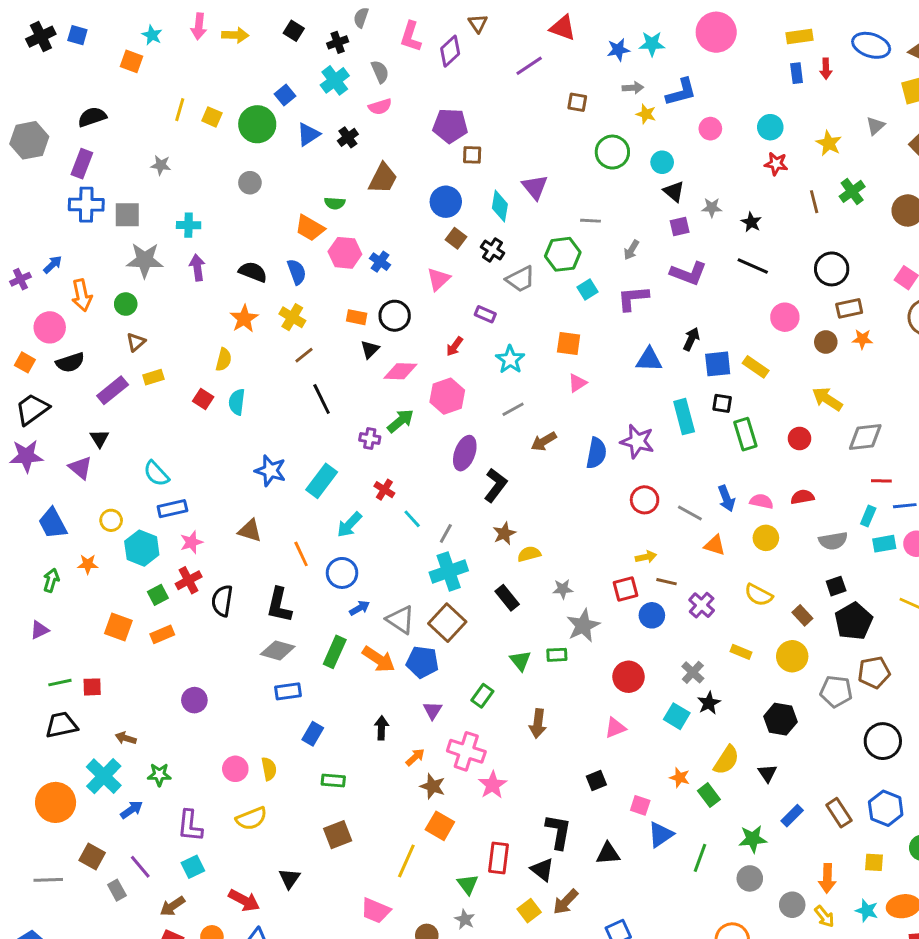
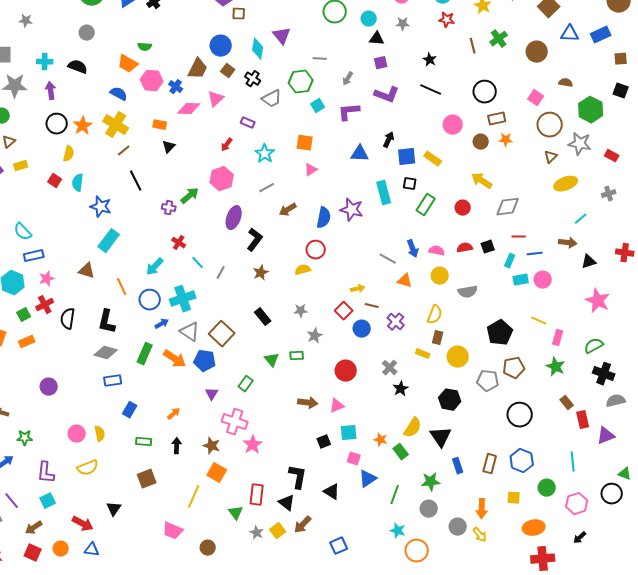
brown trapezoid: (383, 178) -> (198, 69), moved
black triangle: (674, 191) -> (377, 39), turned -35
gray star: (712, 208) -> (403, 24), moved
black semicircle: (253, 272) -> (78, 67), moved
blue semicircle: (297, 272) -> (119, 94), turned -42
black circle: (395, 316) -> (57, 124), moved
yellow cross: (292, 317) -> (116, 125), size x1.4
pink diamond: (400, 371) -> (189, 109), moved
green rectangle: (745, 434) -> (426, 205), turned 50
blue star: (270, 471) -> (101, 207), moved
cyan rectangle: (322, 481) -> (109, 241), moved
red circle: (645, 500) -> (316, 250), moved
gray semicircle: (833, 541) -> (468, 292), moved
yellow semicircle: (529, 554) -> (303, 270), moved
cyan cross: (449, 571) -> (183, 299), moved
black square: (836, 586) -> (488, 247), moved
red square: (626, 589) -> (344, 311), turned -30
yellow semicircle: (759, 595) -> (435, 315), turned -96
brown rectangle: (802, 615) -> (438, 338), moved, turned 56
gray star: (583, 626) -> (315, 336), size x0.7
cyan square: (677, 716) -> (349, 433), moved, turned -36
brown arrow: (538, 723) -> (308, 403), moved, turned -90
black arrow: (381, 728) -> (177, 446), moved
orange arrow: (415, 757) -> (174, 414), moved
black triangle: (767, 773) -> (441, 437), size x1.6
brown rectangle: (839, 813) -> (490, 464), turned 48
blue rectangle: (792, 816) -> (458, 466), turned -63
black triangle: (608, 854) -> (332, 492), turned 36
cyan star: (867, 911) -> (398, 531), moved
gray star: (465, 919) -> (257, 533), moved

